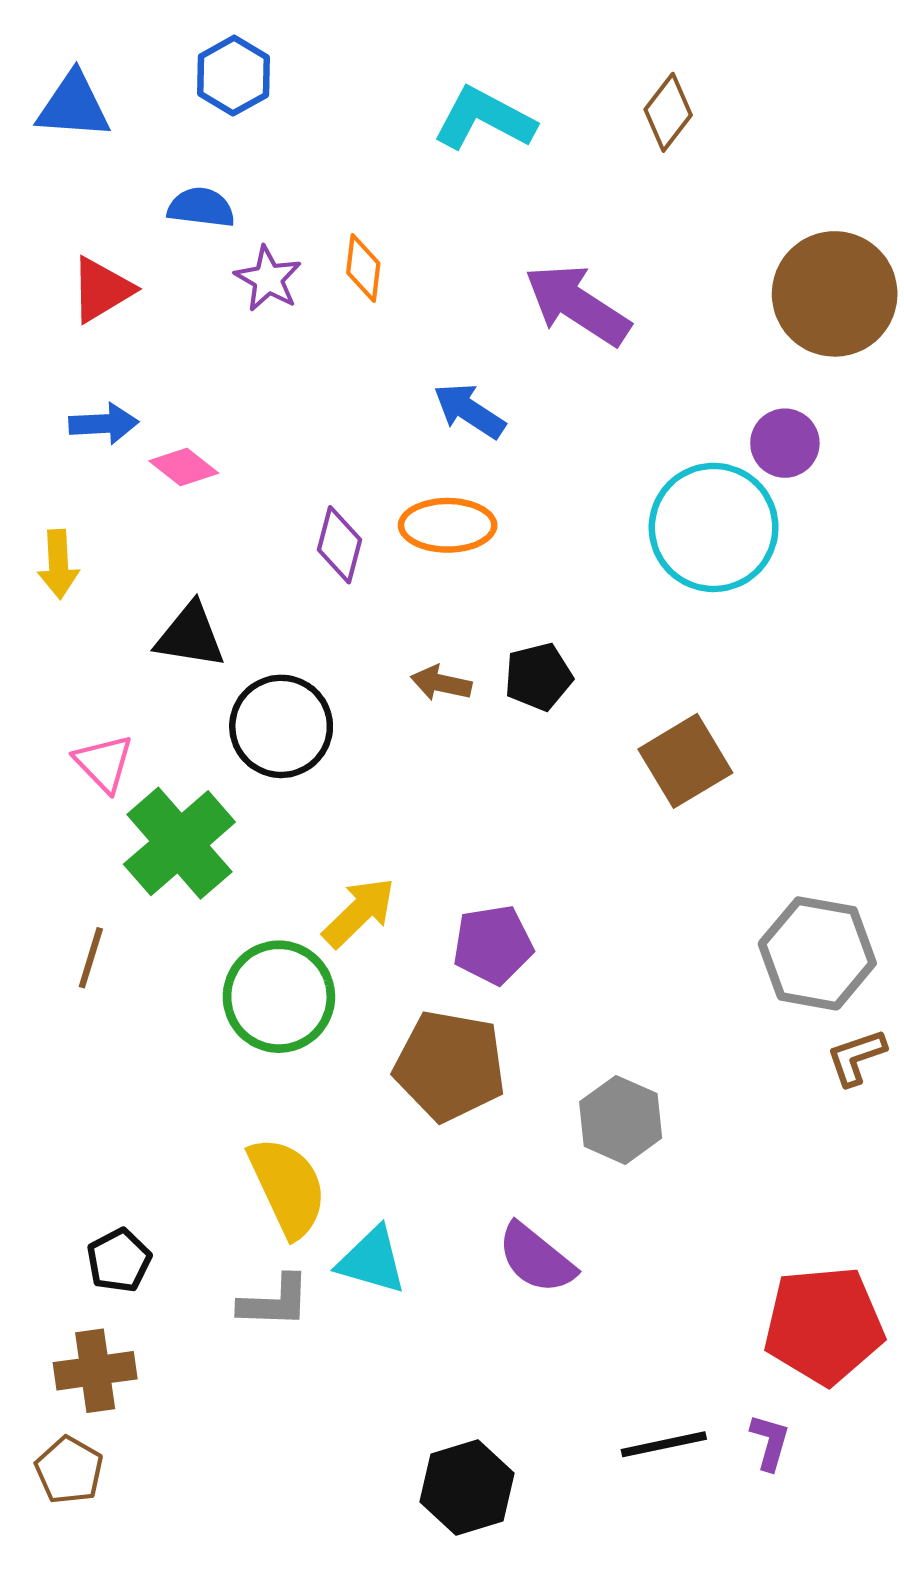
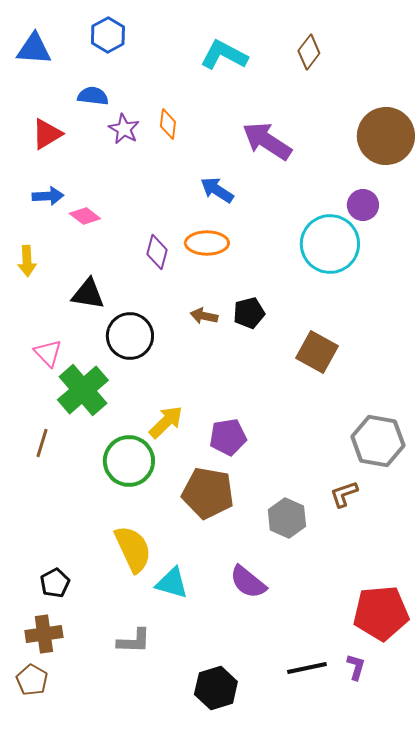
brown square: (685, 761) -> (317, 352), turned -30
brown L-shape: (856, 1057) -> (344, 494), moved
gray L-shape: (275, 1302) -> (134, 641), moved

